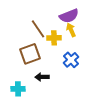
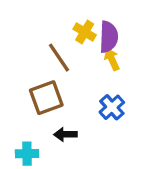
purple semicircle: (69, 16) -> (109, 37), turned -66
yellow cross: (54, 38) -> (85, 32), moved, turned 32

